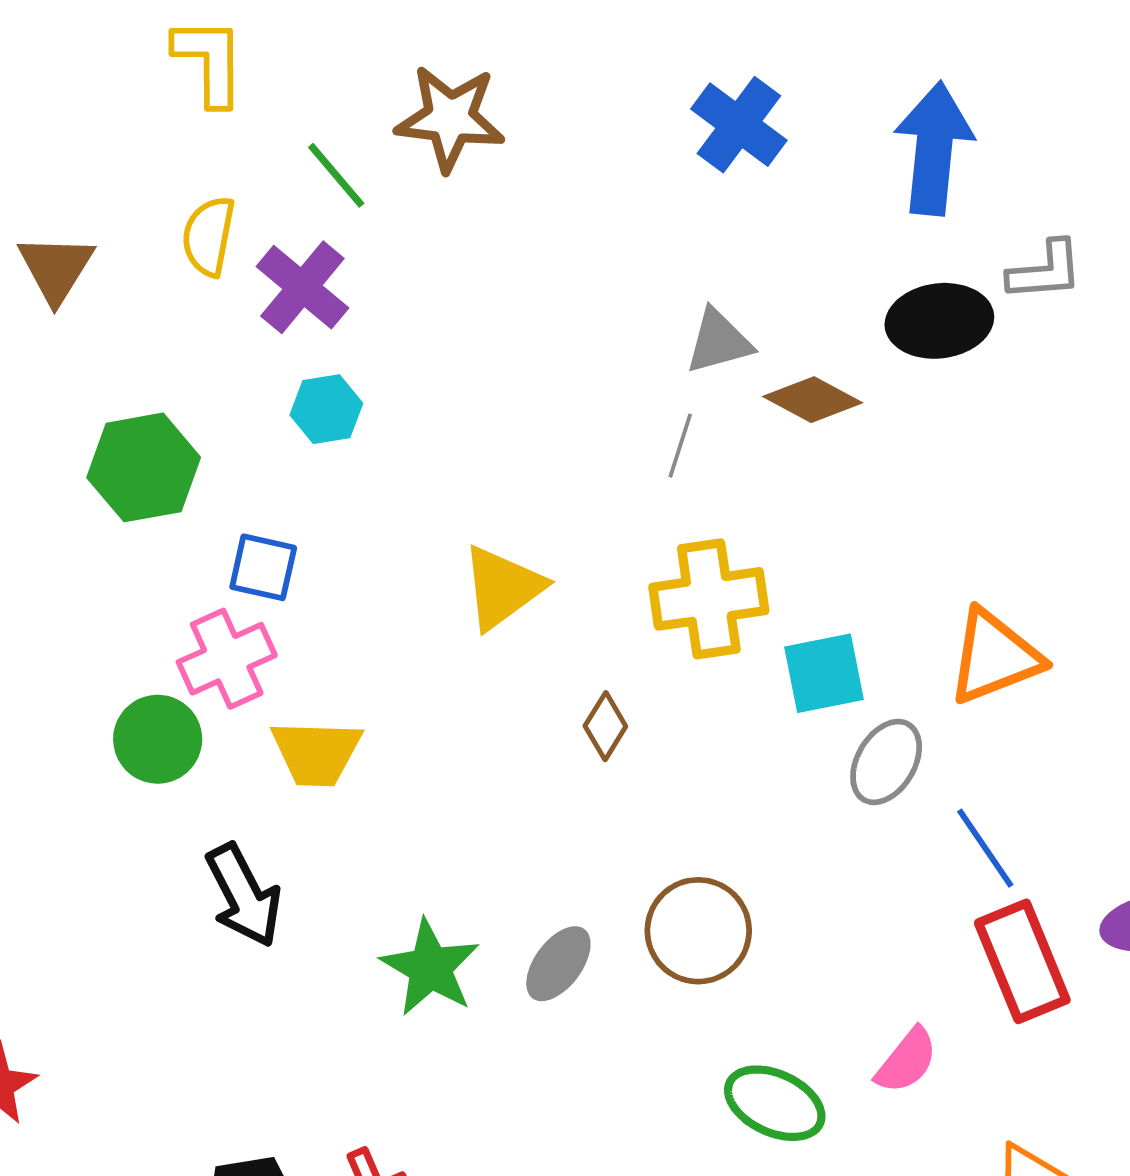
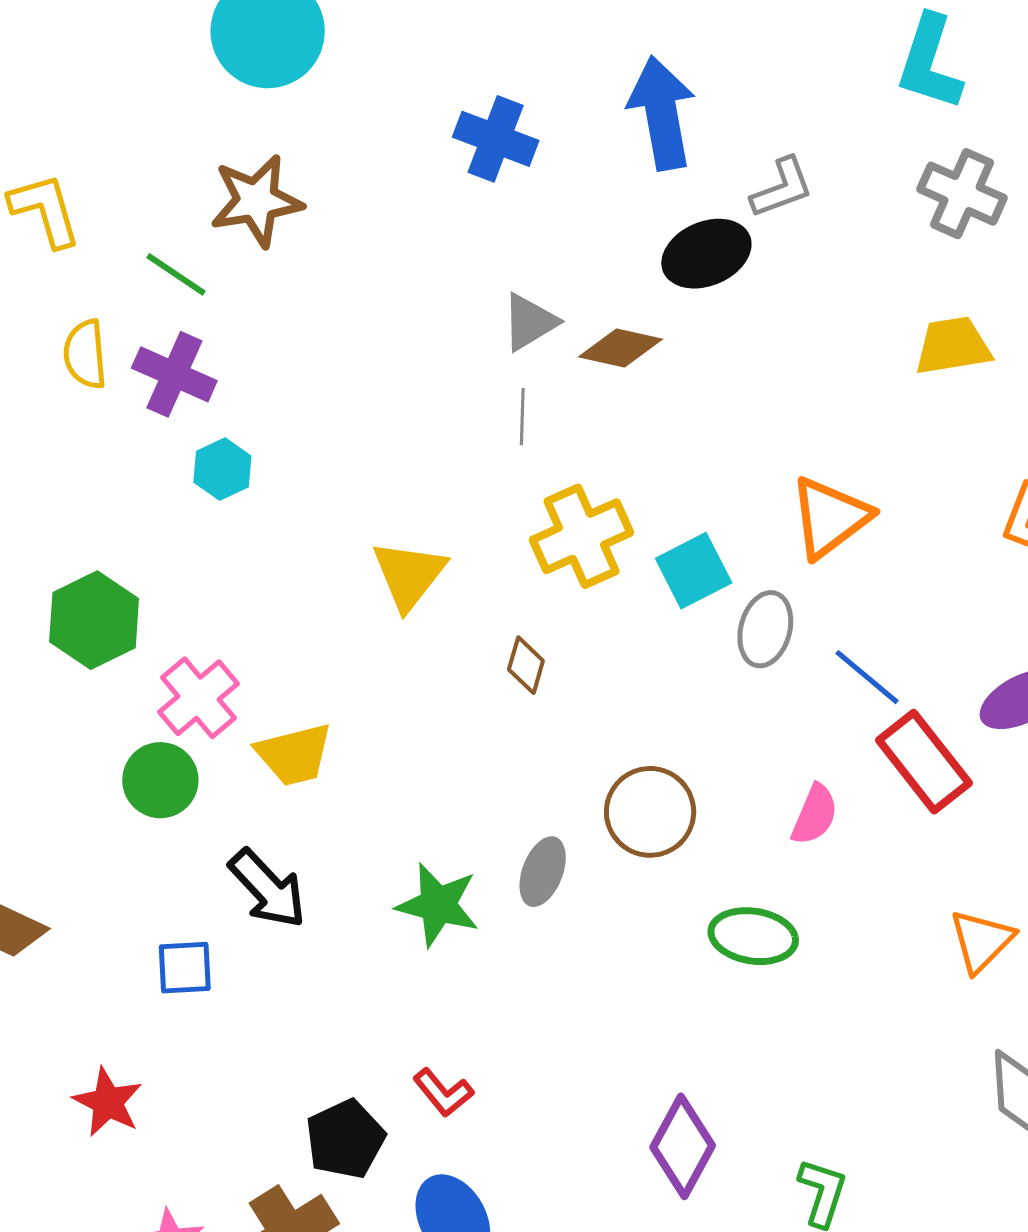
green hexagon: (144, 467) -> (94, 620), moved
blue square: (263, 567) -> (185, 968), moved
pink semicircle: (907, 1061) -> (815, 815), moved

